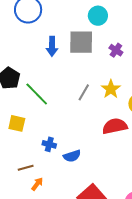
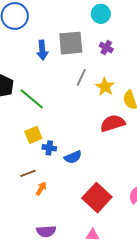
cyan circle: (98, 16) -> (101, 14), moved
gray line: (84, 92) -> (81, 77), moved
yellow square: (17, 123) -> (33, 135), moved, turned -30

